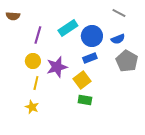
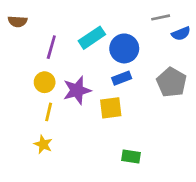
gray line: (119, 13) -> (161, 17), turned -40
blue semicircle: (118, 39) -> (181, 34), moved
yellow square: (82, 80) -> (111, 108), turned 30
green rectangle: (85, 100) -> (131, 156), moved

